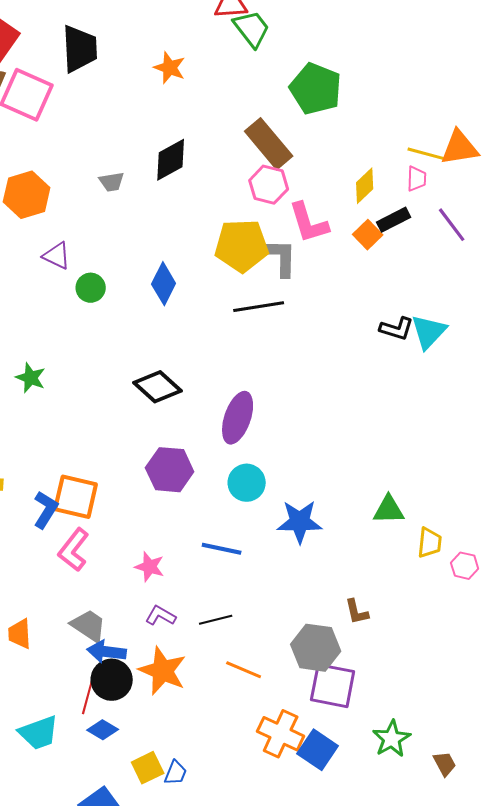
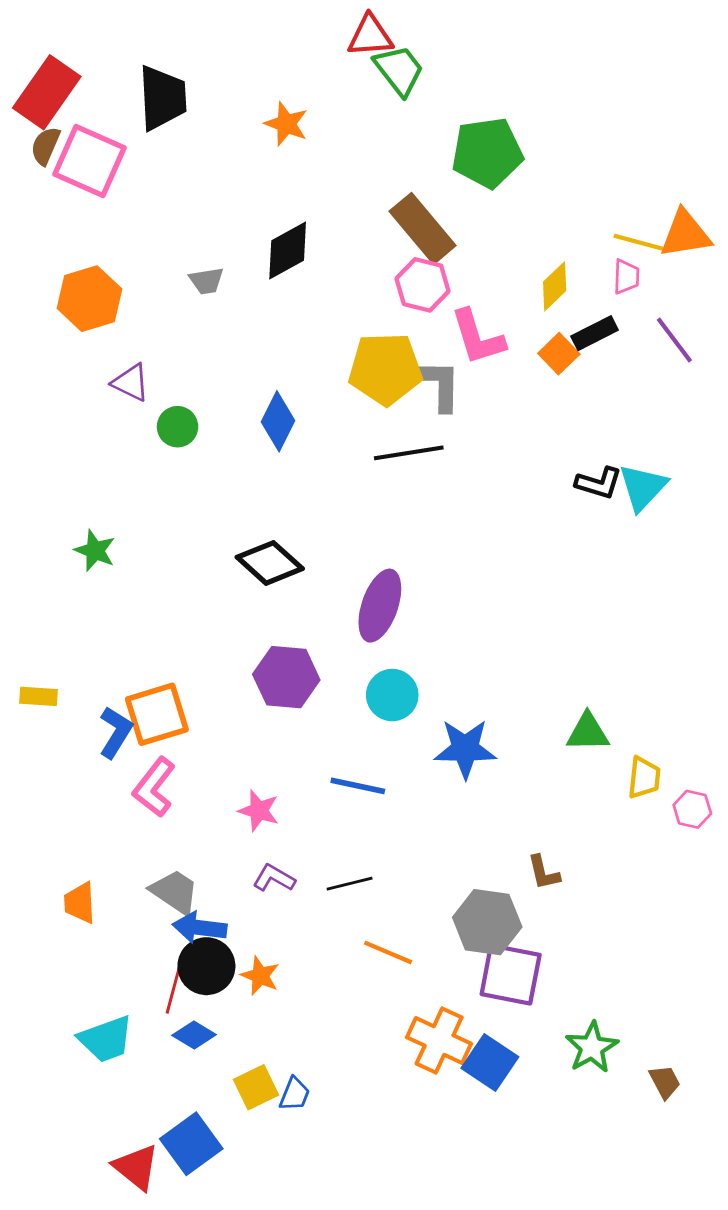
green pentagon: (316, 89) -> (487, 153), turned -30
orange square: (76, 497) -> (157, 714), turned -30
orange star: (163, 671) -> (260, 976), moved, size x0.6

